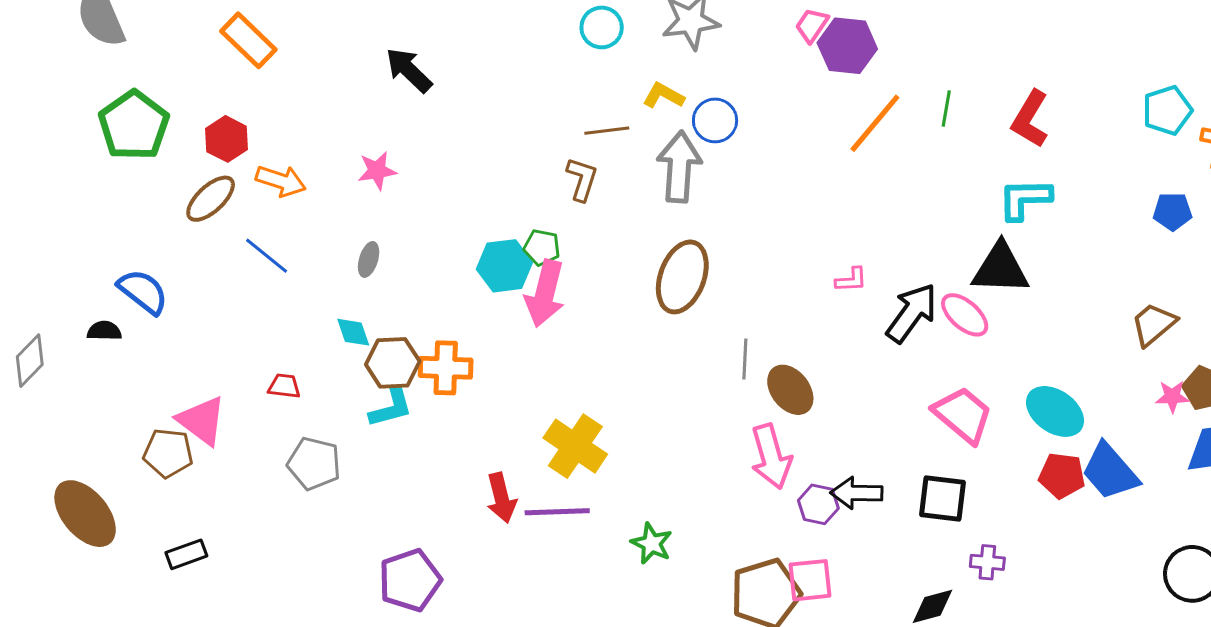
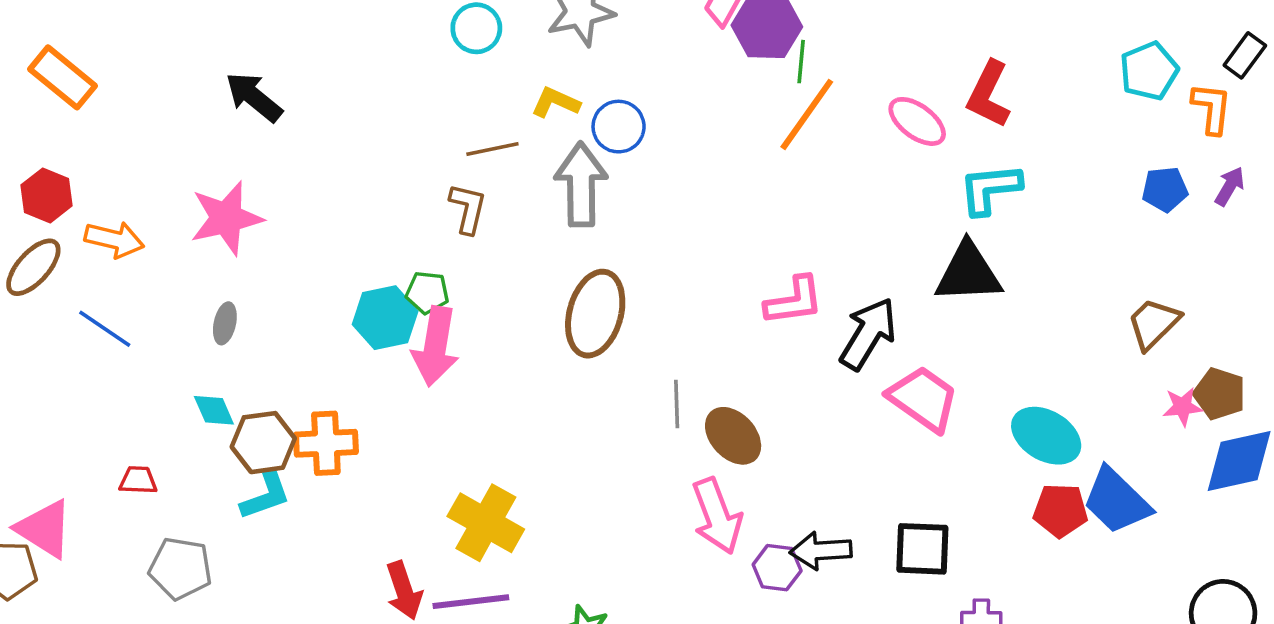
green line: (946, 109) -> (801, 62), moved
pink star: (377, 171) -> (226, 218), size x1.6
pink L-shape: (851, 280) -> (794, 301), size x1.6
pink ellipse: (965, 315) -> (917, 121), moved
pink trapezoid: (963, 415) -> (923, 399), moved

